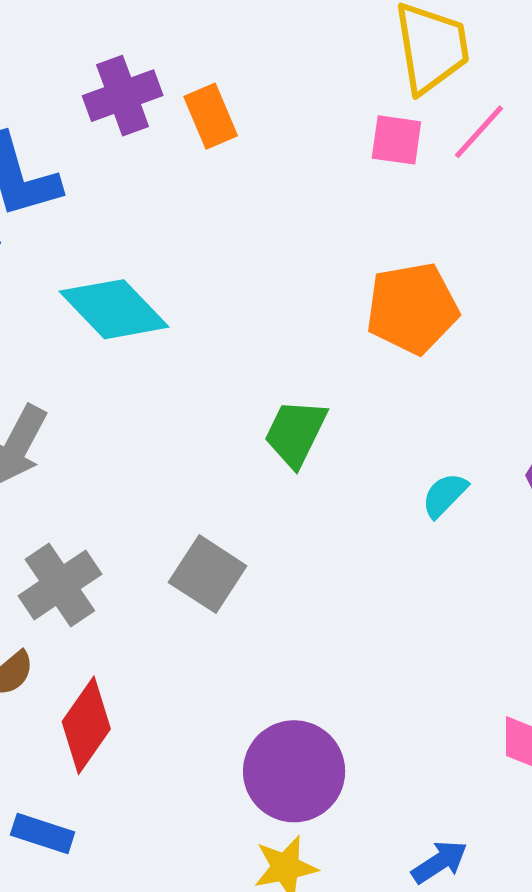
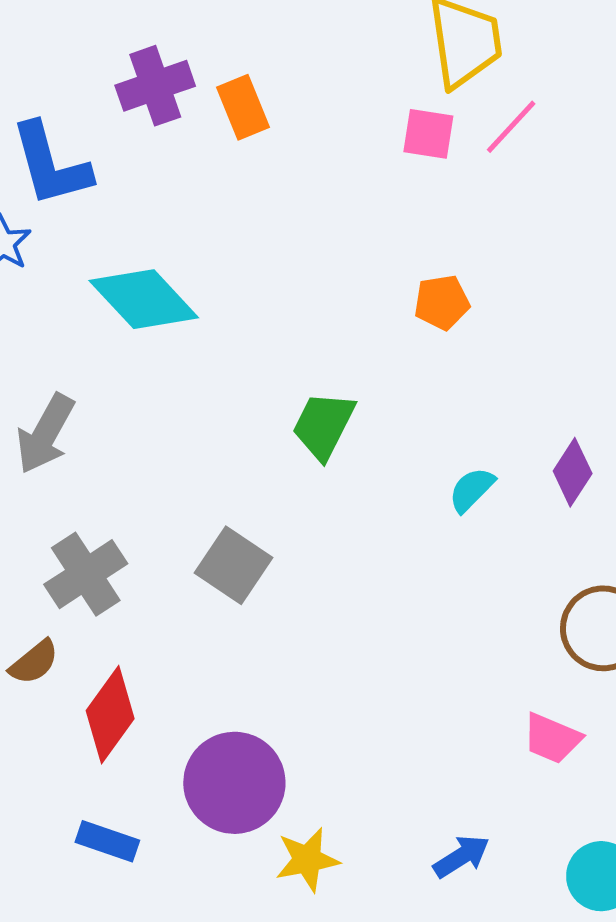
orange pentagon: (412, 308) -> (442, 302), size x0.6
purple circle: (294, 771) -> (234, 783), moved
blue rectangle: (43, 833) -> (107, 841), moved

